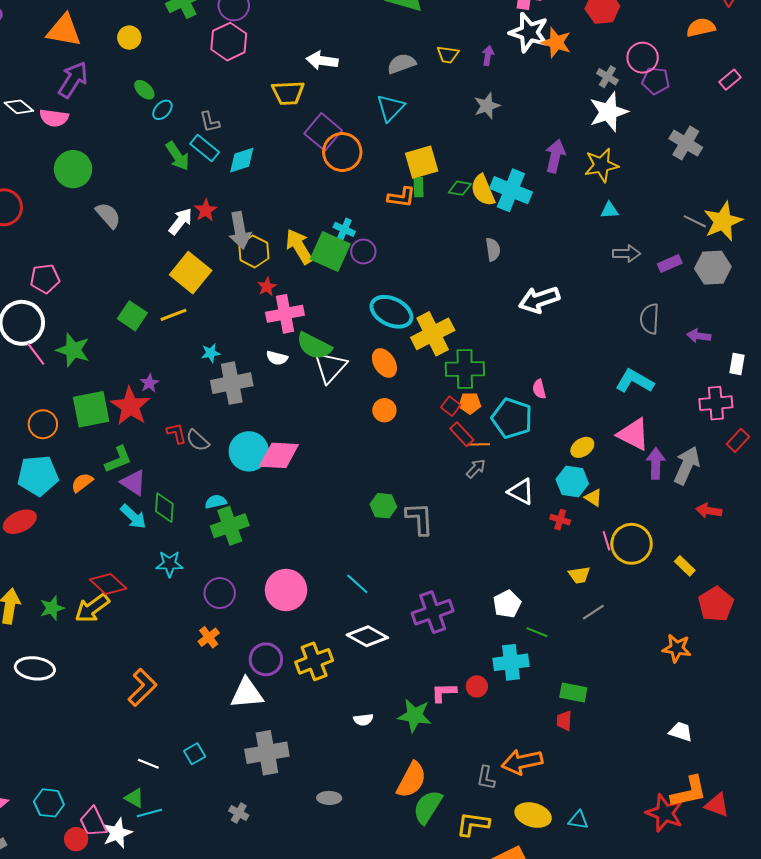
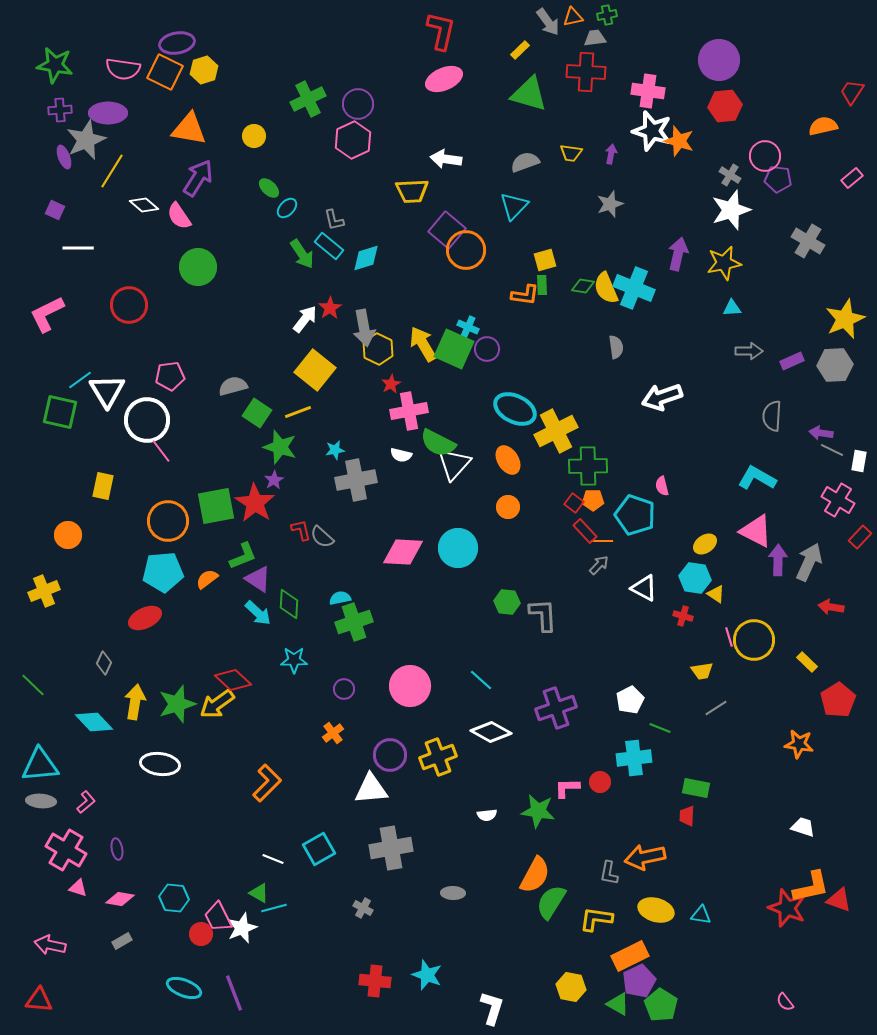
pink semicircle: (54, 118) -> (179, 216), turned 48
yellow square: (422, 162) -> (545, 260), size x0.7
gray semicircle: (108, 215) -> (233, 386), moved, turned -64
gray line: (695, 221) -> (832, 450), moved
green star: (73, 350) -> (280, 447), moved
pink cross: (716, 403) -> (838, 500), turned 36
orange circle: (43, 424) -> (168, 521), size x1.4
cyan circle: (249, 451) -> (458, 548), moved
purple circle: (220, 593) -> (344, 689), size x0.7
green star: (52, 608) -> (177, 704), size x1.5
cyan square: (195, 754) -> (319, 849), size x1.5

